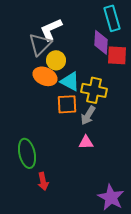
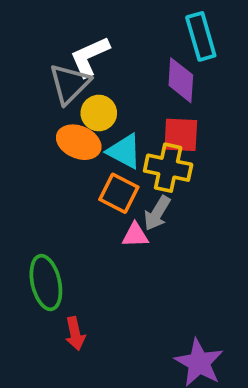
red square: (117, 55) -> (181, 135), moved
orange square: (67, 104) -> (119, 193), turned 30
pink triangle: (86, 142) -> (135, 235), moved

